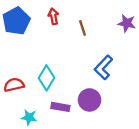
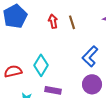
red arrow: (53, 16) -> (53, 21), moved
purple circle: (89, 100) -> (92, 84), moved

